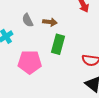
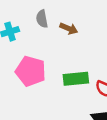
green rectangle: (58, 44) -> (76, 79), moved, turned 54

